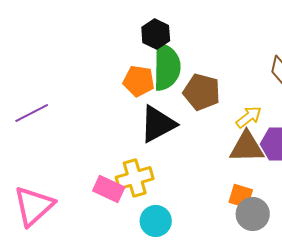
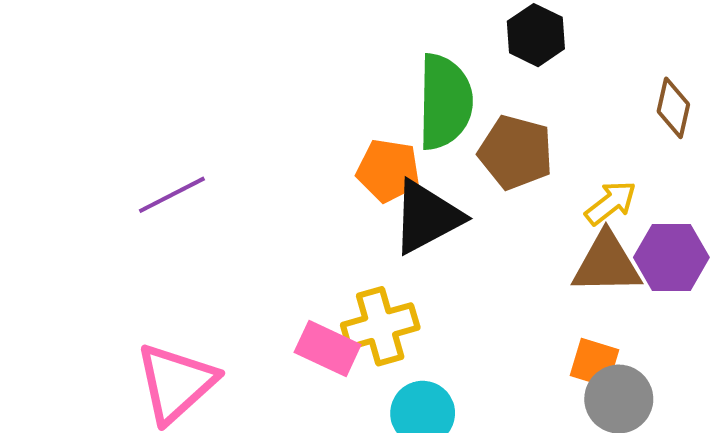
black hexagon: (156, 34) -> (536, 35), moved
orange pentagon: (139, 81) -> (388, 171), moved

